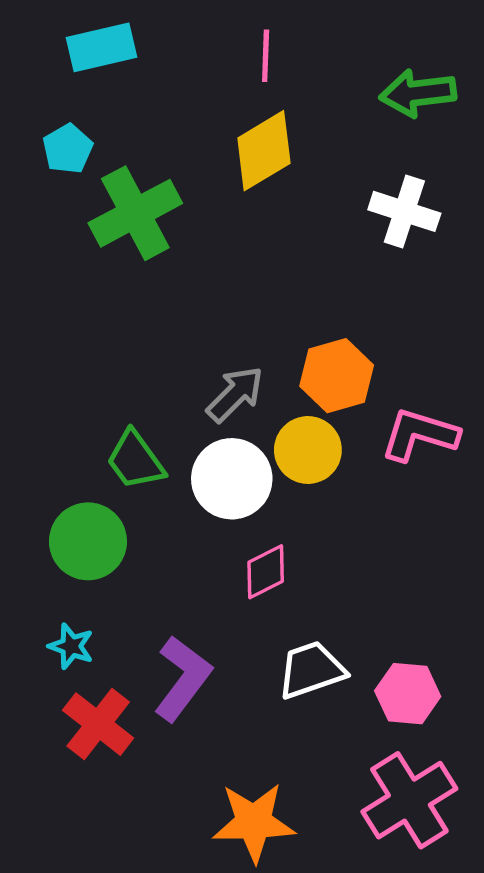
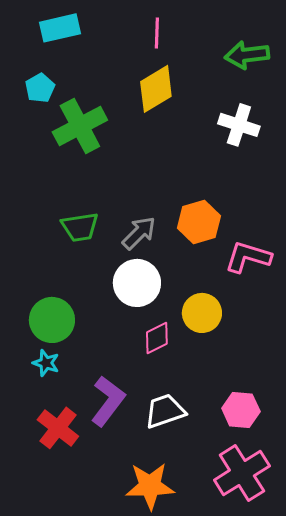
yellow circle: (308, 450) -> (202, 313), moved
green trapezoid: (135, 460) -> (80, 227), moved, turned -63
cyan star: (71, 646) -> (46, 363), moved
white trapezoid: (311, 670) -> (165, 411), moved

